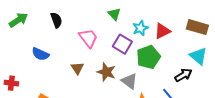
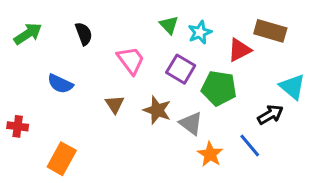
brown rectangle: (197, 27) -> (270, 31), moved
cyan star: (140, 28) -> (200, 32), moved
green pentagon: (148, 57) -> (219, 88), turned 30

